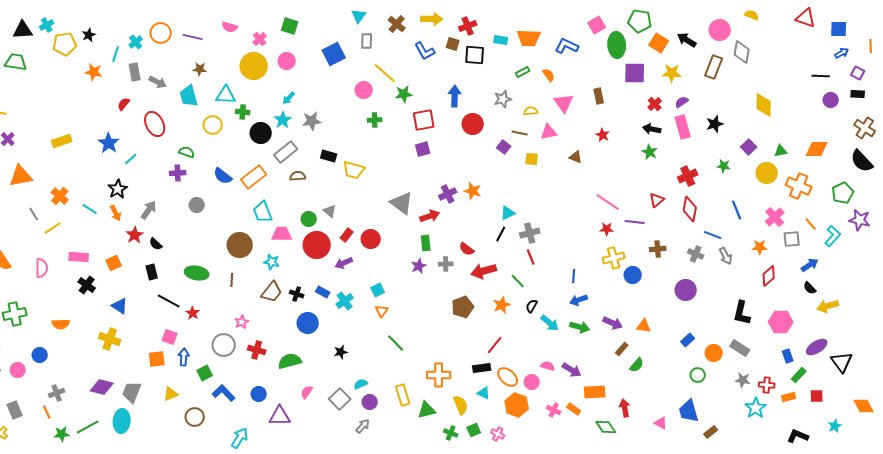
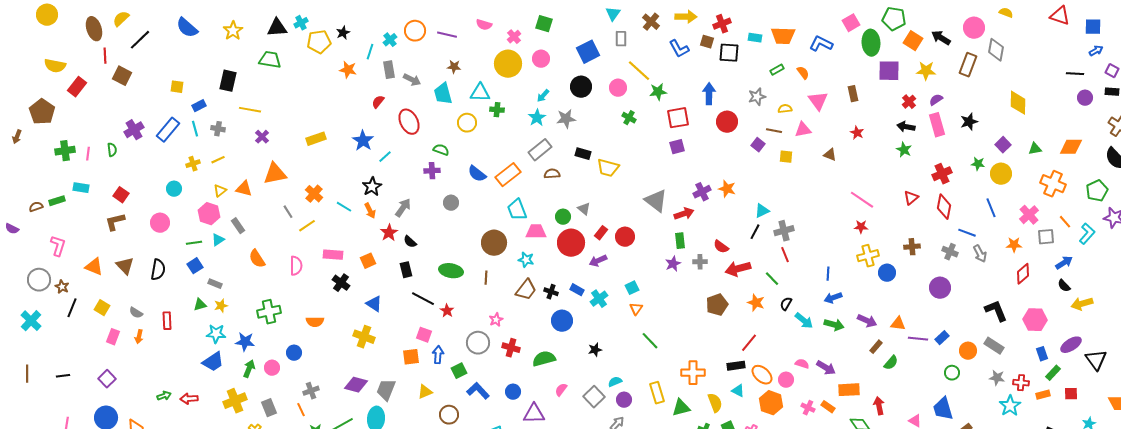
green cross: (375, 120) -> (629, 118), turned 32
black circle: (261, 133) -> (581, 87), moved
yellow circle: (767, 173) -> (1001, 174), moved
purple line: (635, 222) -> (918, 339), moved
orange star: (502, 305) -> (756, 303), turned -30
black L-shape: (742, 313) -> (996, 311), turned 145

